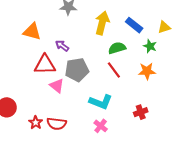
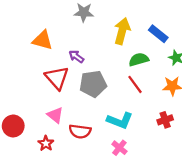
red triangle: (45, 65) -> (57, 78), turned 50
pink triangle: (57, 86) -> (55, 115), moved
red cross: (141, 112) -> (165, 120), moved
red semicircle: (57, 124) -> (80, 131), moved

